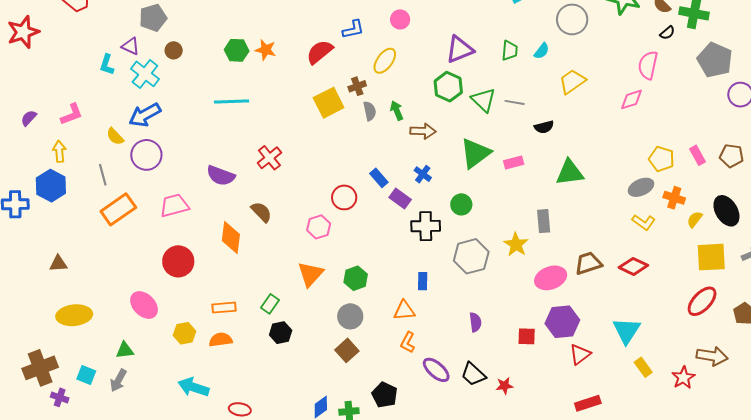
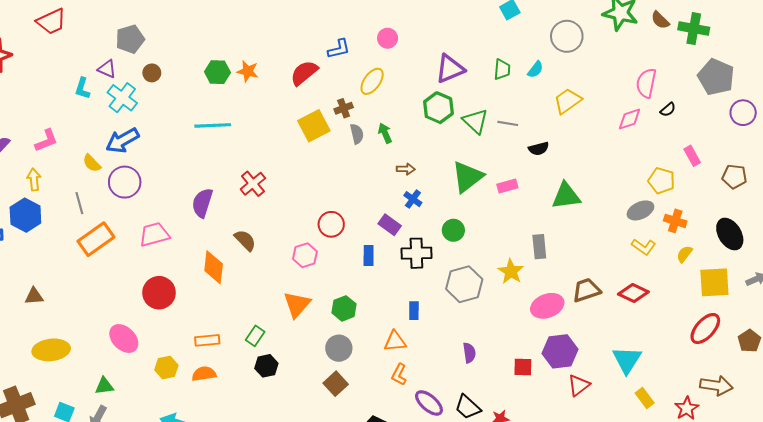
black semicircle: (667, 33) -> (668, 110), moved
brown arrow: (423, 131) -> (406, 169), moved, size x0.7
pink rectangle: (697, 155) -> (692, 156), moved
purple semicircle: (221, 176) -> (202, 203), turned 88
blue rectangle: (379, 178) -> (369, 256), moved, turned 42
yellow semicircle: (695, 219) -> (684, 254), moved

